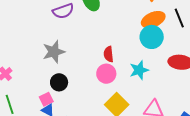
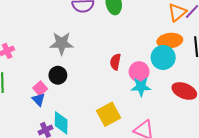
pink circle: (106, 74) -> (139, 72), moved
pink square: (46, 99) -> (40, 88), turned -32

